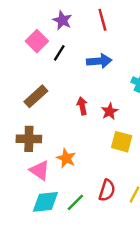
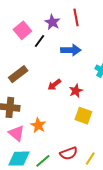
purple star: (62, 20) -> (52, 22), moved
red arrow: (82, 106) -> (54, 85), turned -120
red semicircle: (107, 190) -> (69, 153), turned 48

